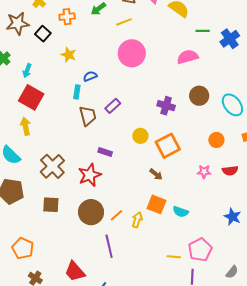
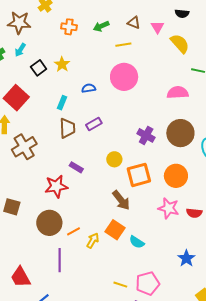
black square: (43, 34) -> (39, 68), moved
cyan arrow: (27, 71) -> (20, 50), moved
blue semicircle: (90, 76) -> (89, 88), moved
brown circle: (199, 96) -> (180, 133), size x1.4
orange circle: (216, 140) -> (176, 176), moved, size x1.5
brown cross: (52, 166) -> (24, 147), moved
pink star: (204, 172) -> (169, 208), size x1.5
brown arrow: (156, 174) -> (121, 200), size x1.5

